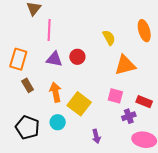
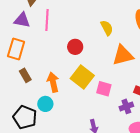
purple triangle: (54, 59) -> (22, 20), moved
pink square: (115, 96) -> (104, 89), moved
yellow square: (79, 104) -> (82, 77), moved
cyan circle: (58, 122) -> (45, 104), moved

